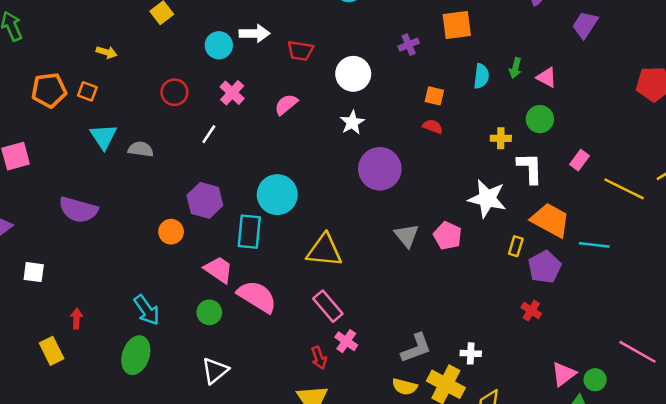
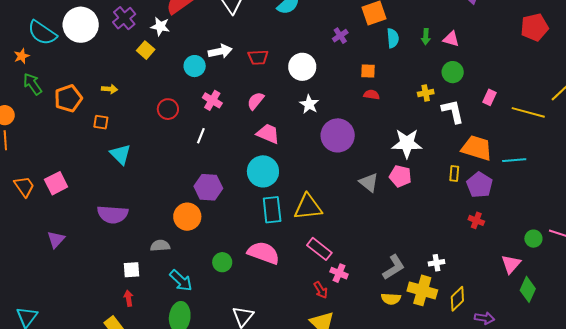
cyan semicircle: (481, 76) -> (393, 38), moved
orange pentagon: (49, 90) -> (68, 98), moved
gray semicircle: (141, 149) -> (160, 246), moved
white star: (487, 199) -> (407, 143), moved
orange circle: (171, 232) -> (187, 217), size x1.4
cyan rectangle: (249, 232) -> (272, 210), moved
pink trapezoid: (219, 270) -> (268, 134), moved
white square: (34, 272) -> (132, 270), moved
green circle: (209, 312) -> (222, 262), moved
green circle: (595, 380) -> (533, 239), moved

